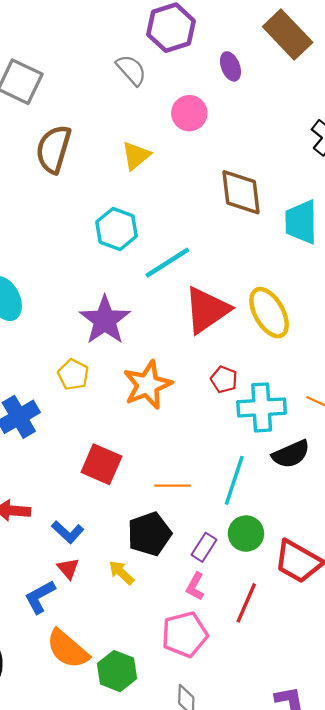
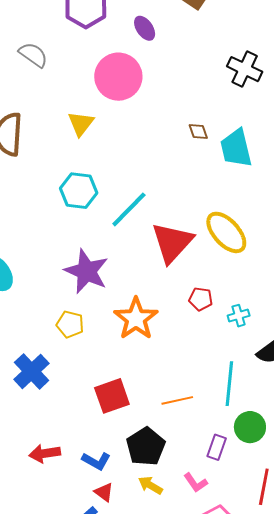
gray semicircle: (131, 70) -> (33, 55), moved
pink circle: (189, 113) -> (118, 77), size x1.5
brown diamond: (241, 192) -> (198, 131), moved, size x0.5
cyan cross: (262, 407) -> (239, 316), size x0.5
red square: (101, 464) -> (112, 396), turned -30
black pentagon: (149, 534) -> (146, 447), moved
pink L-shape: (195, 586) -> (196, 483), moved, turned -50

